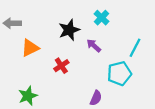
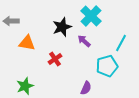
cyan cross: (102, 18) -> (91, 16), size x1.5
orange triangle: (30, 48) -> (27, 43), turned 36

